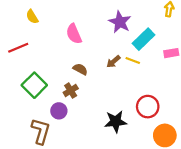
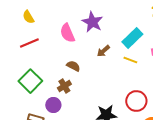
purple star: (120, 22) -> (92, 22), moved
red line: (18, 48) -> (29, 43), moved
yellow line: (133, 61) -> (130, 60), moved
brown arrow: (113, 62) -> (103, 51), moved

